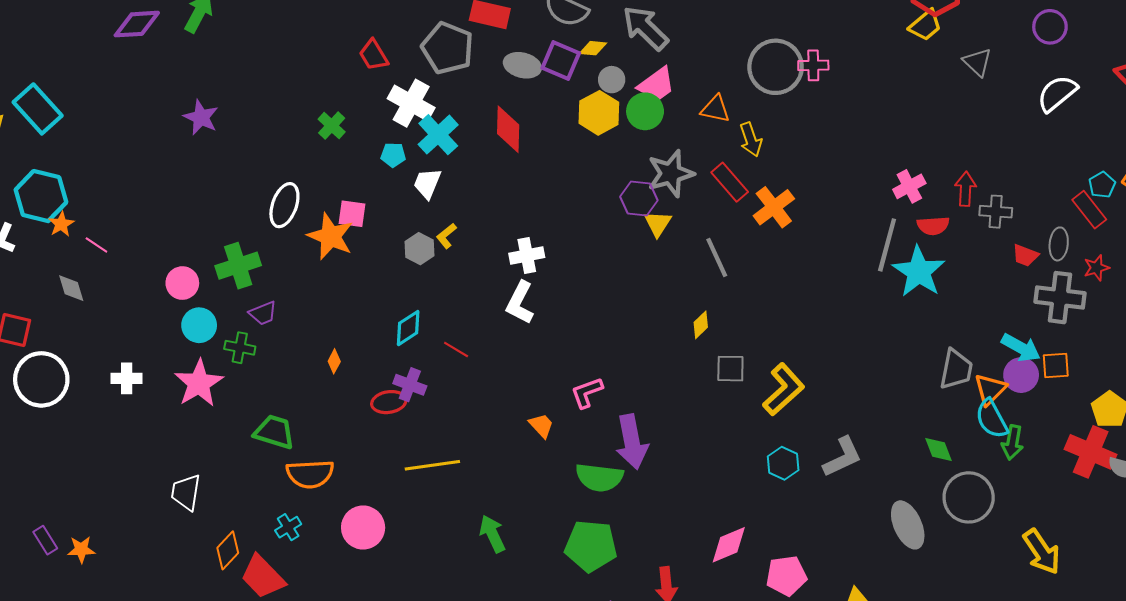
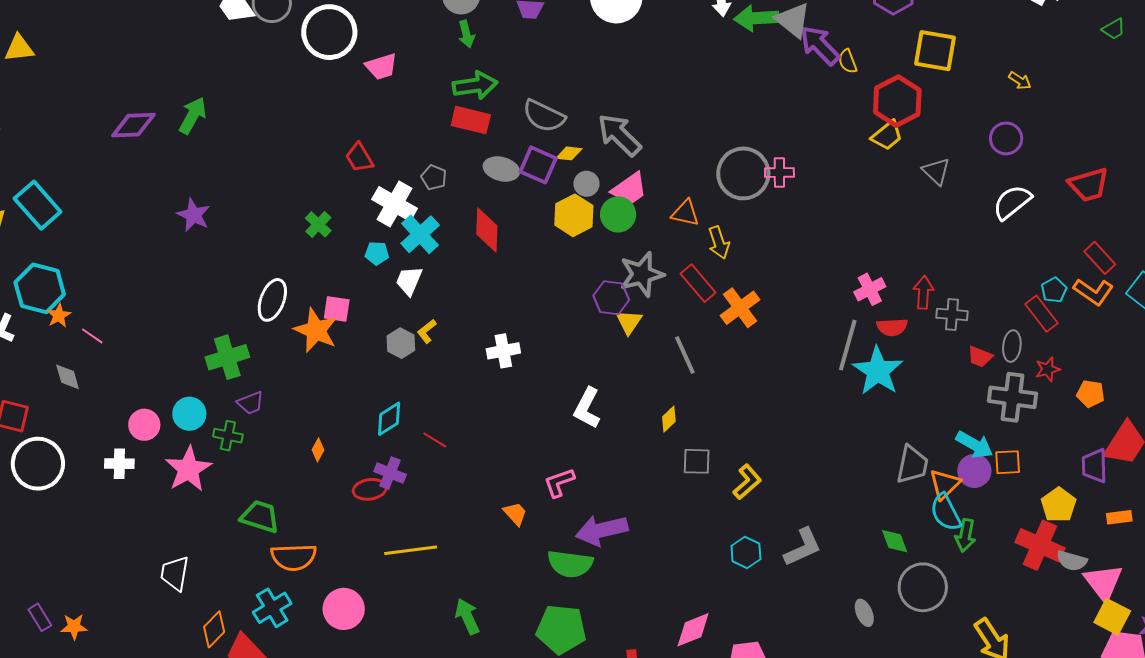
gray pentagon: (448, 48) -> (434, 177), moved, size x0.5
pink circle: (182, 283) -> (144, 425), moved
white L-shape: (520, 303) -> (587, 408), moved
yellow L-shape: (784, 389) -> (747, 482), size x0.7
purple arrow: (632, 442) -> (602, 530), turned 87
gray ellipse: (908, 525) -> (864, 613), size x0.6
cyan cross: (288, 527) -> (272, 608), size x1.5

